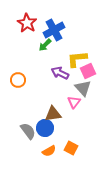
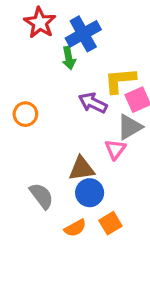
green arrow: (45, 45) -> (69, 58), turned -56
gray triangle: (83, 88) -> (130, 127), turned 42
blue circle: (45, 128) -> (90, 193), moved
orange square: (71, 148) -> (110, 223), turned 32

